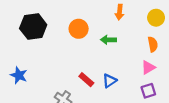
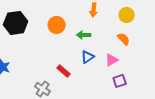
orange semicircle: (153, 44) -> (124, 39), turned -32
pink triangle: (148, 68) -> (112, 60), moved
blue triangle: (110, 81) -> (88, 57), moved

